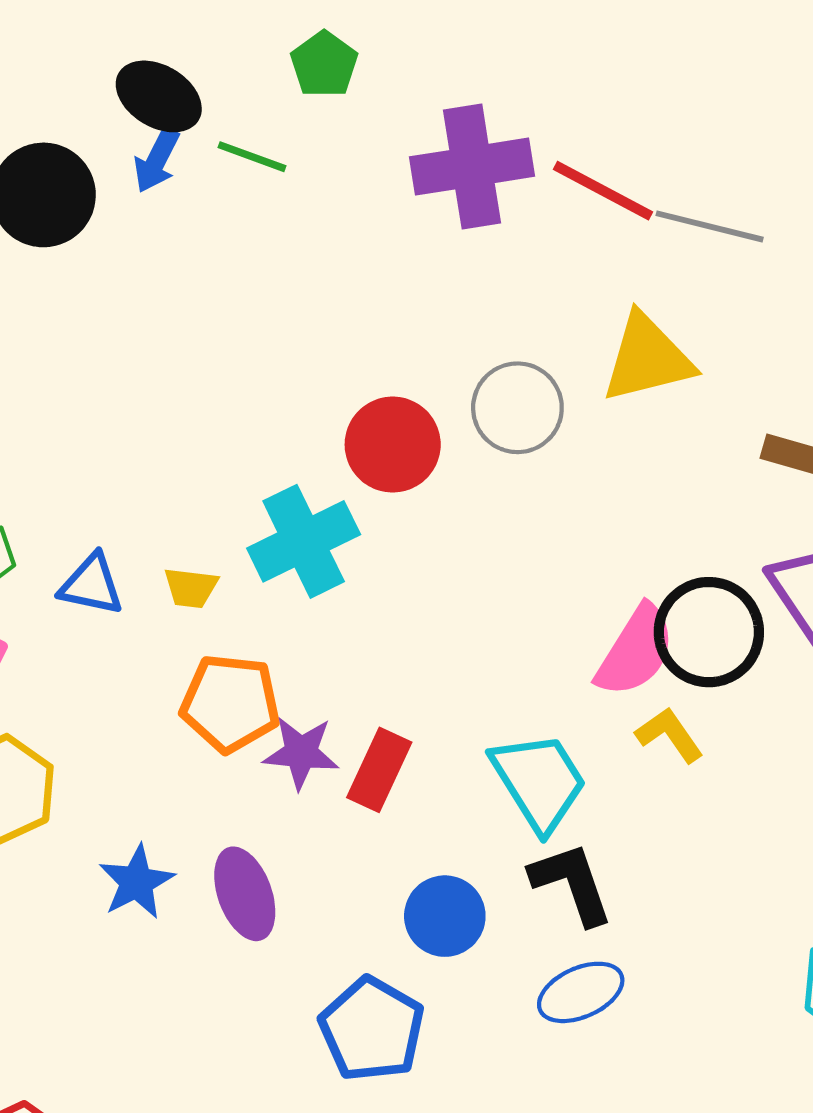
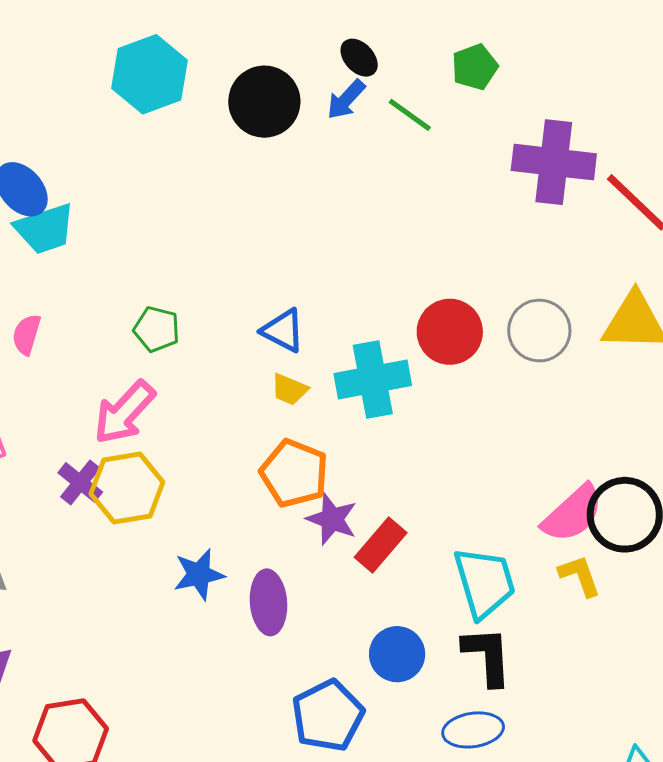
black ellipse: (159, 96) -> (359, 58), size x0.7
blue triangle: (91, 585) -> (283, 331), moved

